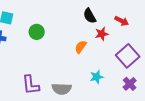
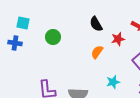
black semicircle: (90, 16) -> (96, 24), moved

